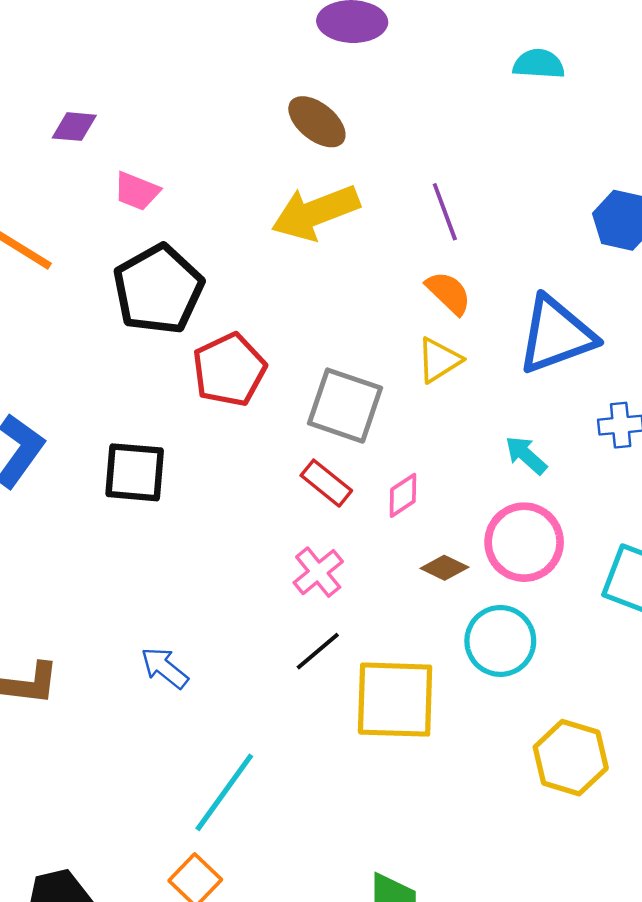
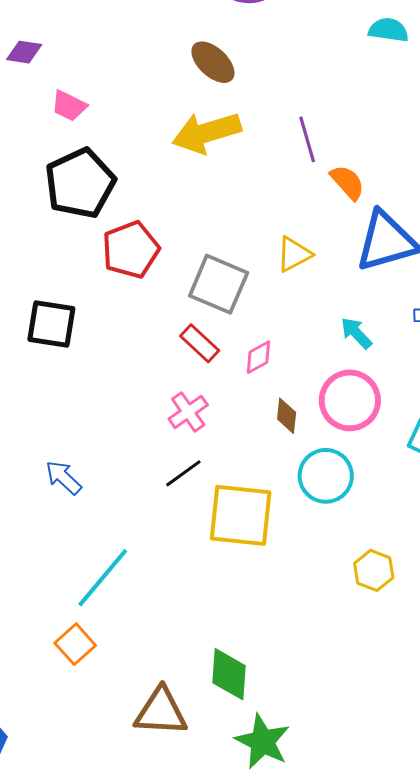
orange semicircle: (449, 293) -> (347, 182), moved
brown diamond: (444, 568) -> (287, 416), turned 66
yellow hexagon: (571, 758) -> (374, 570), size x0.7

